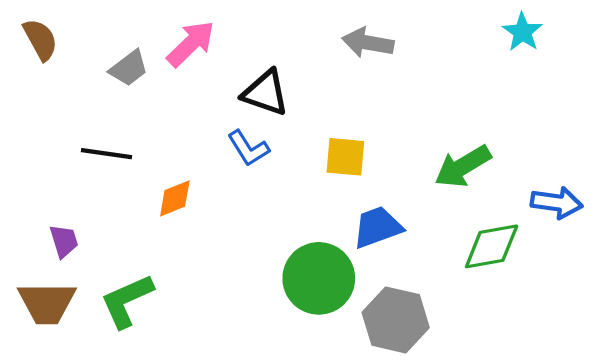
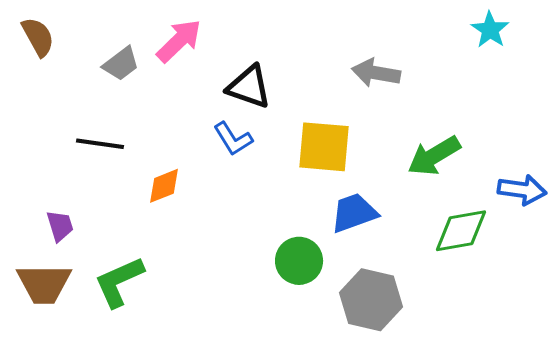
gray arrow: (368, 43) -> (376, 73), moved
yellow square: (345, 157) -> (324, 147), size x1.4
green circle: (319, 278) -> (299, 261), size x0.7

